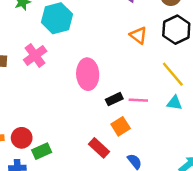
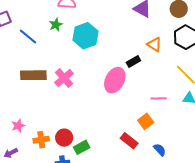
pink cross: (35, 55) -> (64, 78), moved
pink ellipse: (88, 74) -> (115, 80), turned 35
black rectangle: (114, 99) -> (133, 61), moved

